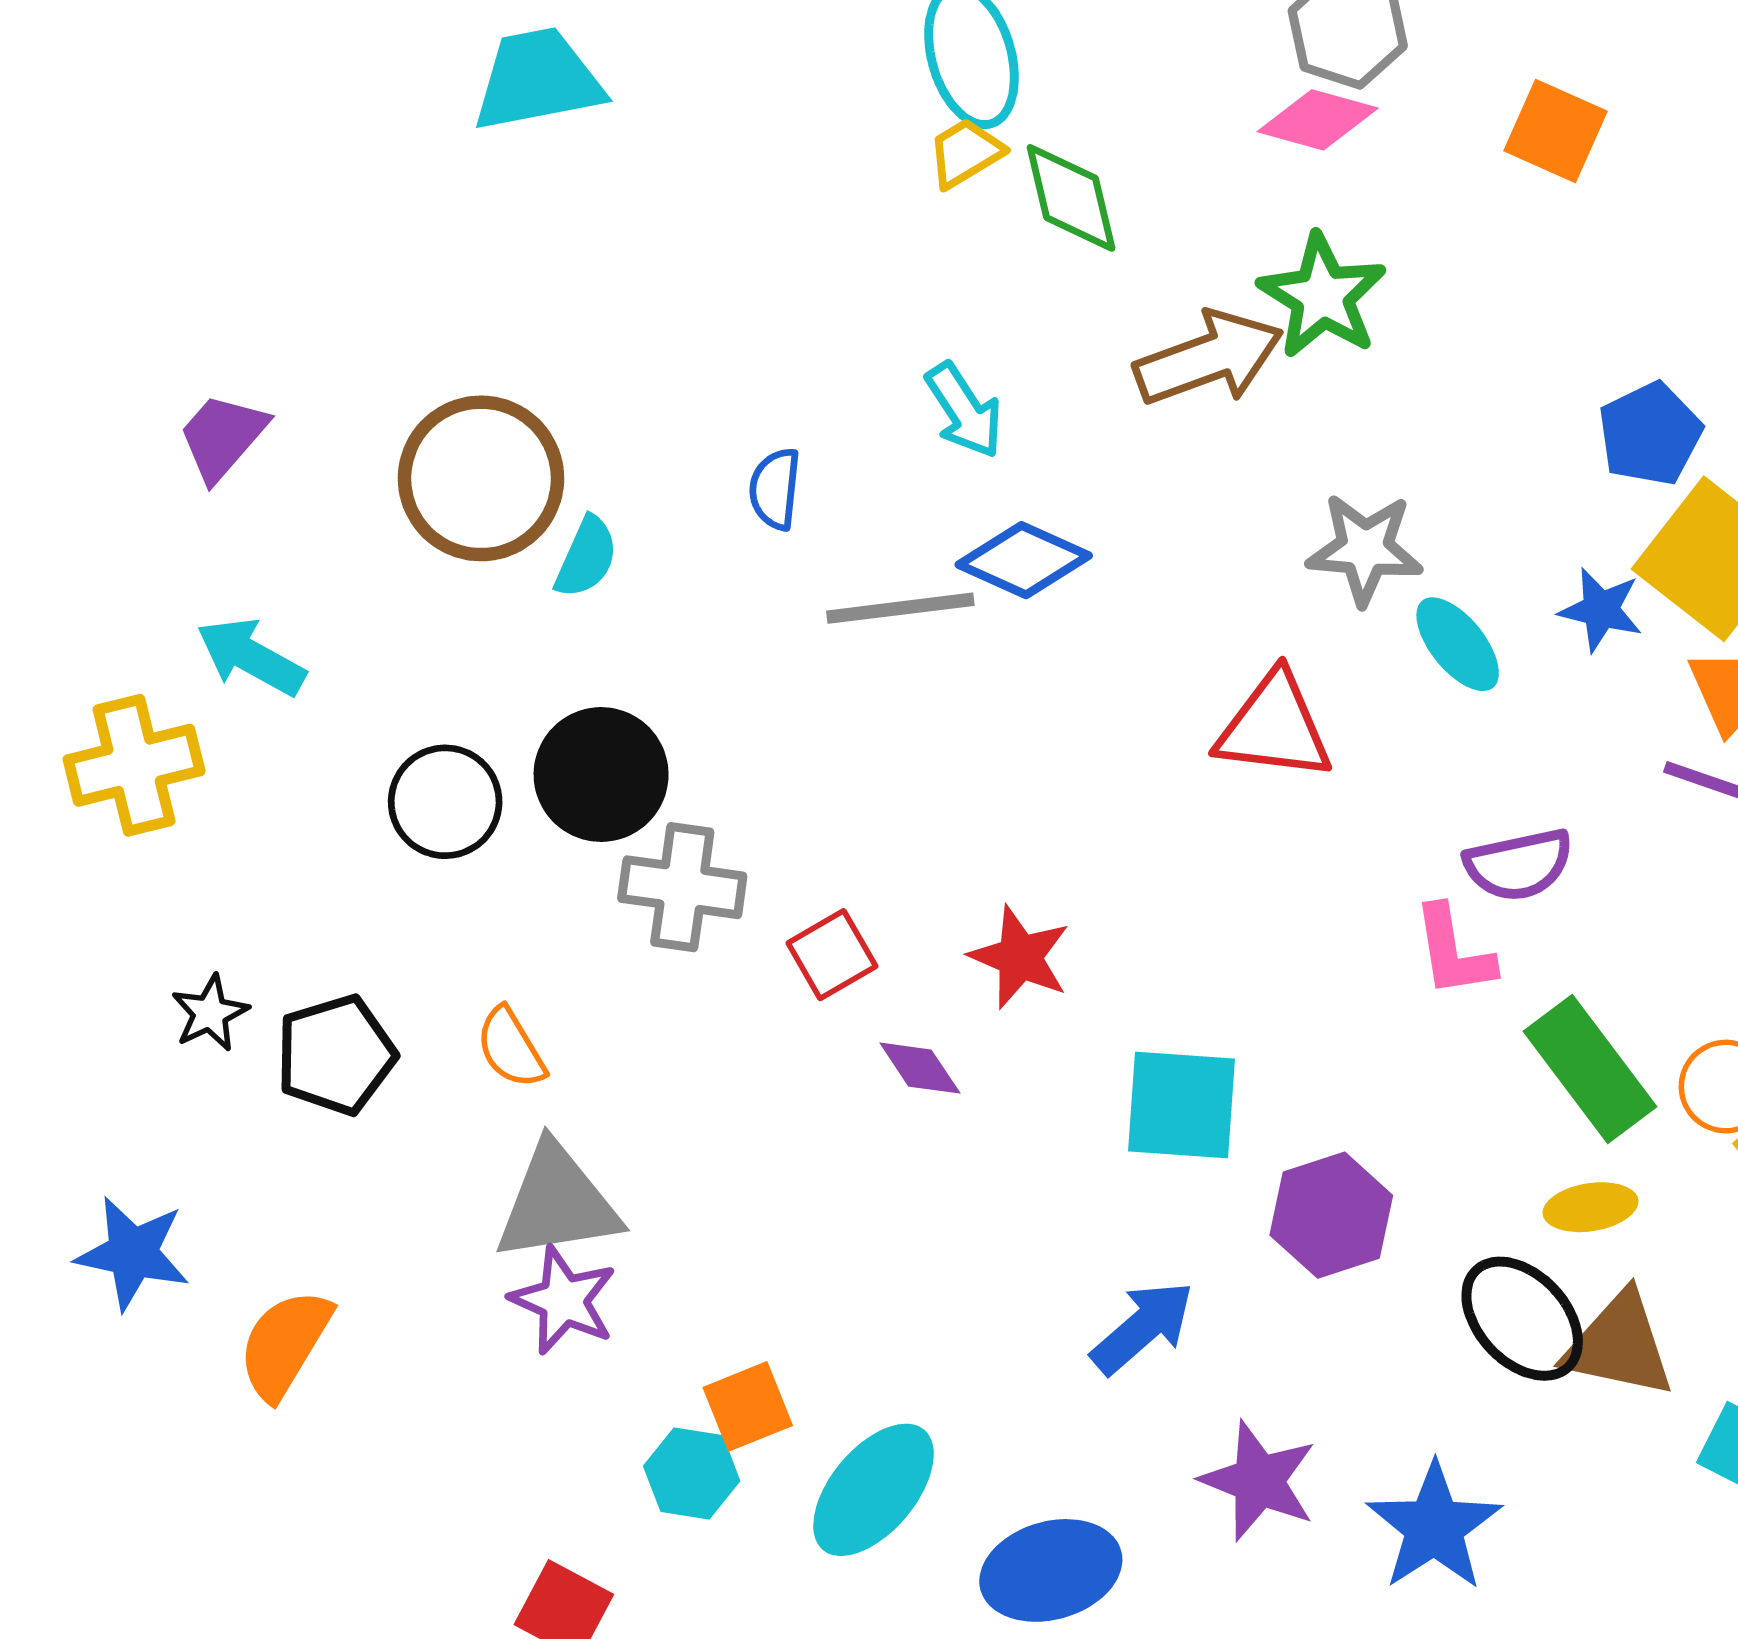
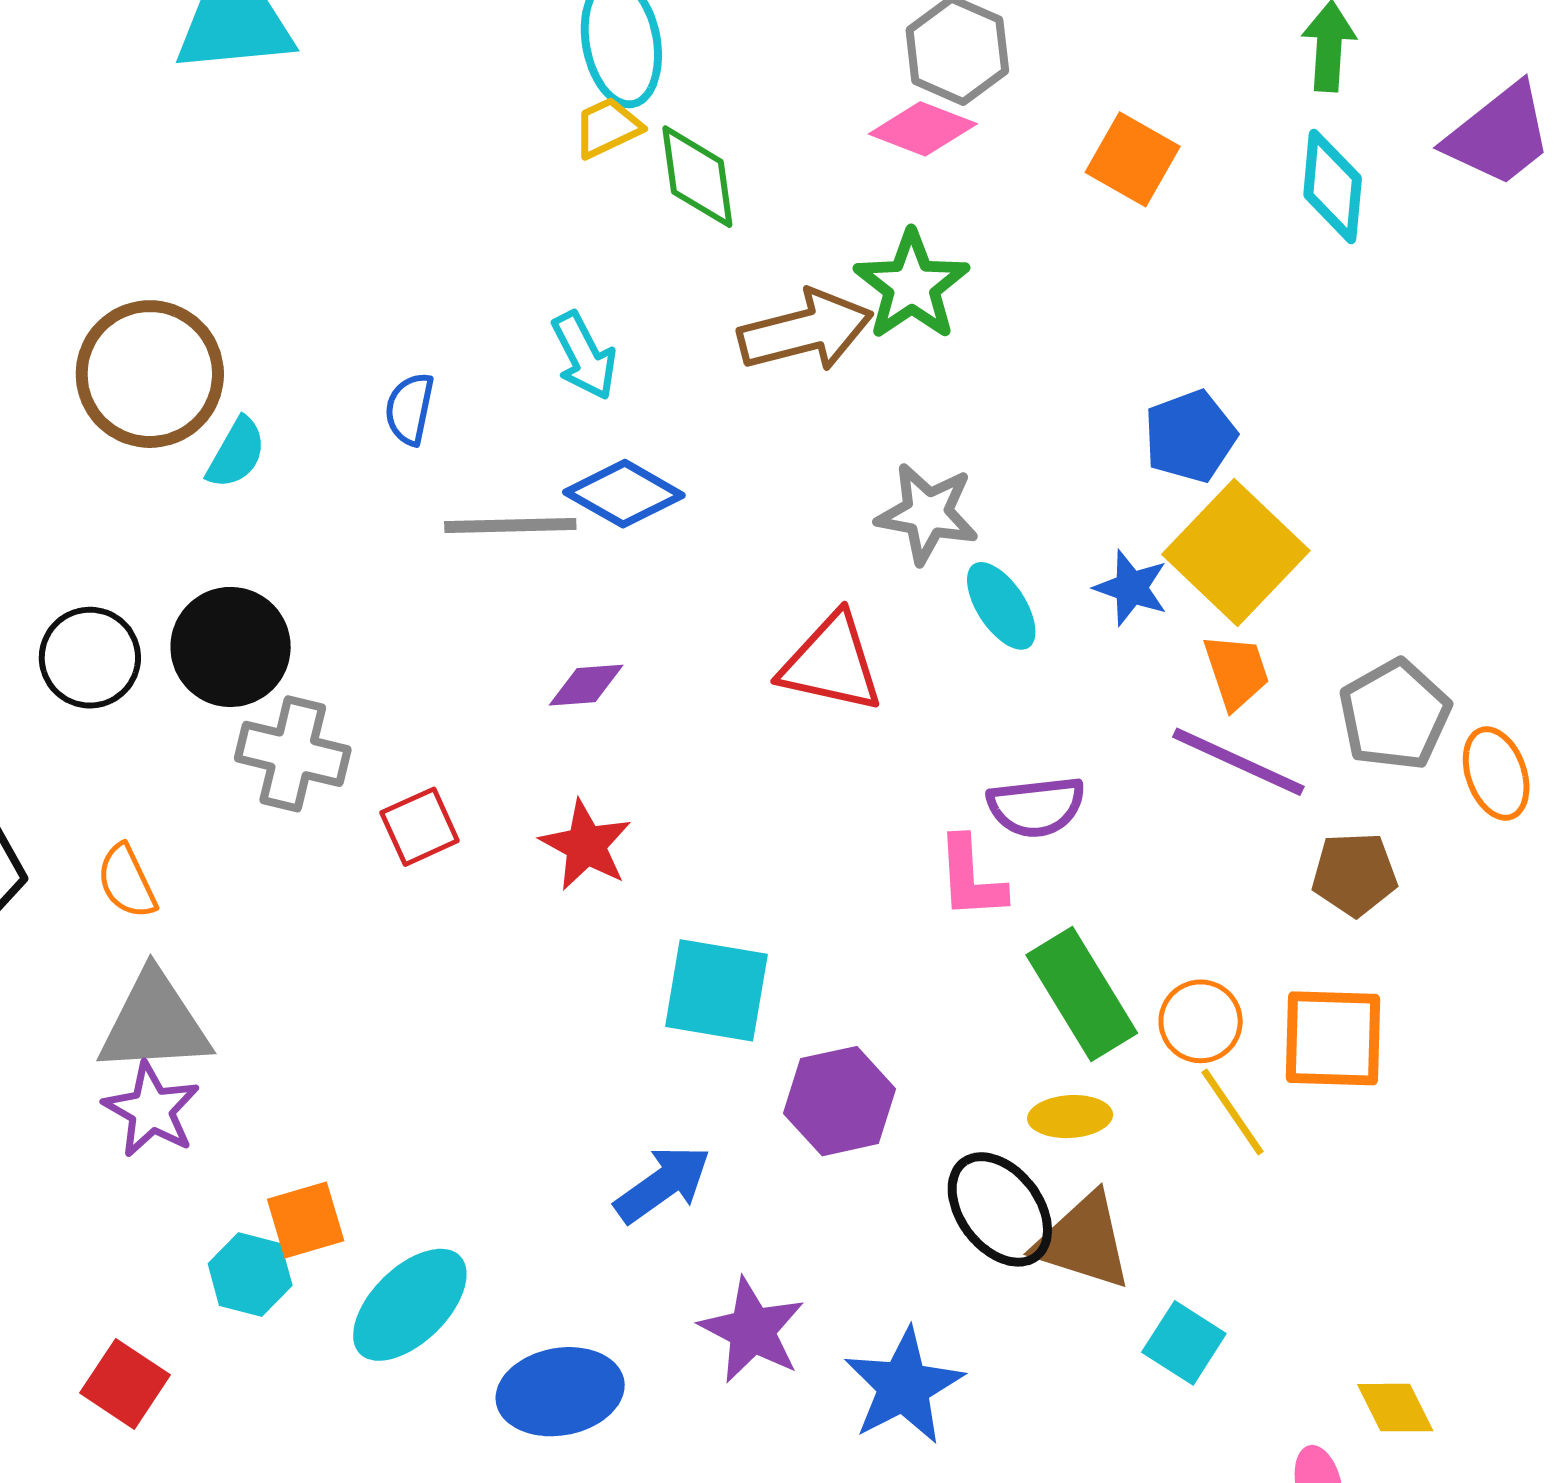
purple diamond: (920, 1068) -> (586, 685), moved, turned -66

